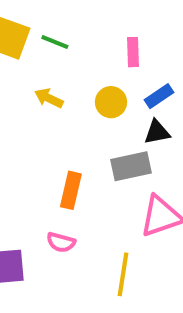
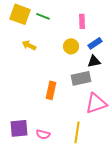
yellow arrow: (49, 98) -> (29, 45), moved
pink semicircle: (61, 242) -> (43, 134), moved

